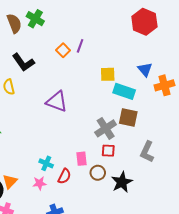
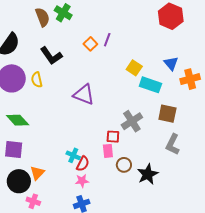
yellow square: (108, 74) -> (134, 68), turned 35
brown square: (128, 118) -> (167, 114), moved
red square: (108, 151) -> (113, 137), moved
red semicircle: (64, 176) -> (83, 164), moved
pink star: (40, 183) -> (82, 181), moved

